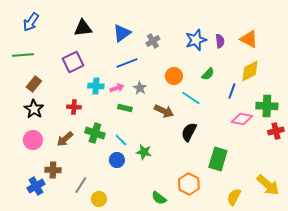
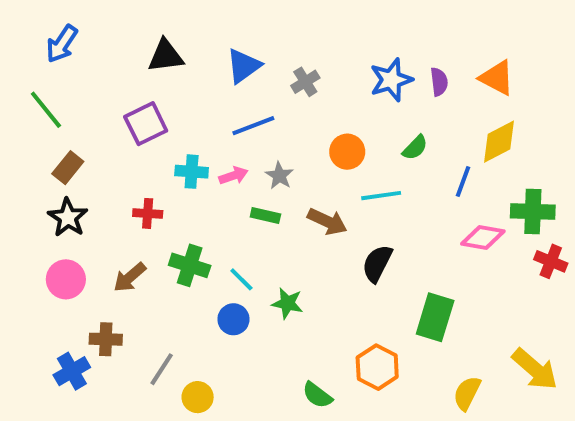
green line: (23, 55) -> (46, 110), turned 55
cyan line: (191, 98) -> (381, 196), turned -42
green rectangle: (125, 108) -> (265, 215), moved
red cross: (276, 131) -> (551, 261), turned 35

